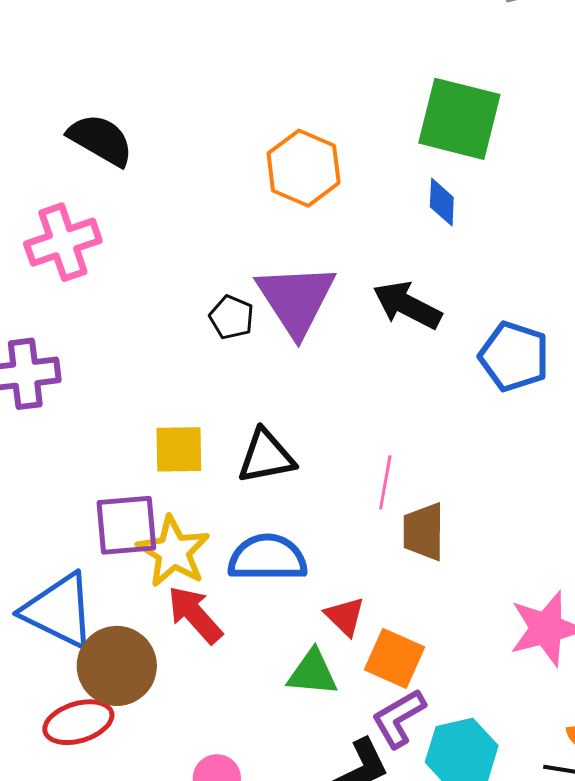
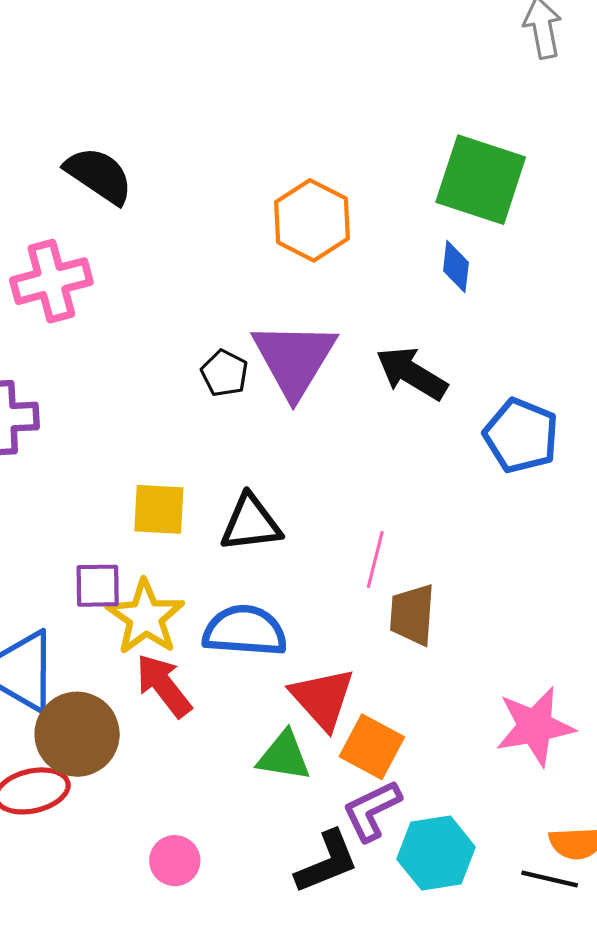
purple square: (126, 525) -> (98, 586), size x0.7
red triangle: (345, 616) -> (322, 698), size x1.5

